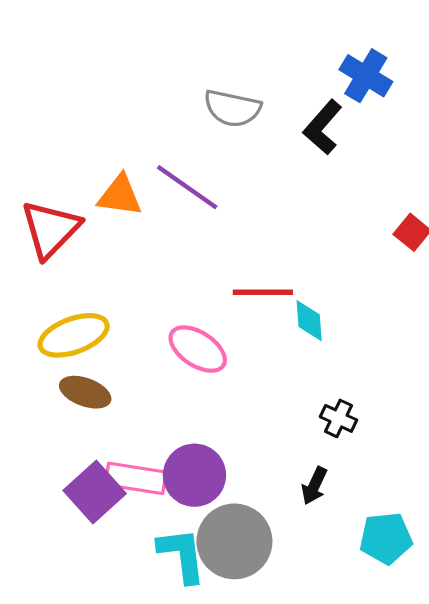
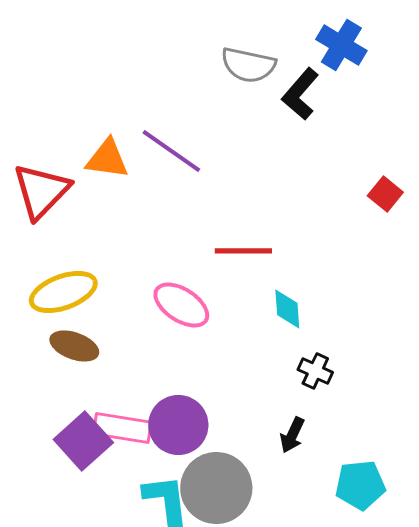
gray semicircle: (232, 108) -> (248, 65), moved
cyan diamond: (309, 321) -> (287, 309), moved

